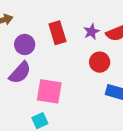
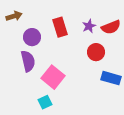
purple semicircle: (20, 73) -> (28, 61), turned -55
pink square: (49, 91) -> (53, 77), turned 30

